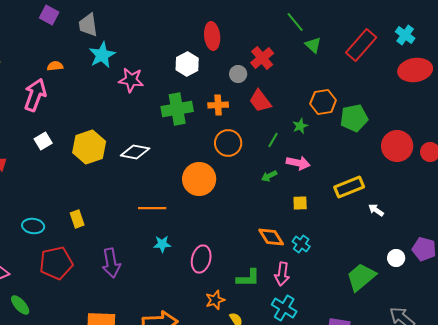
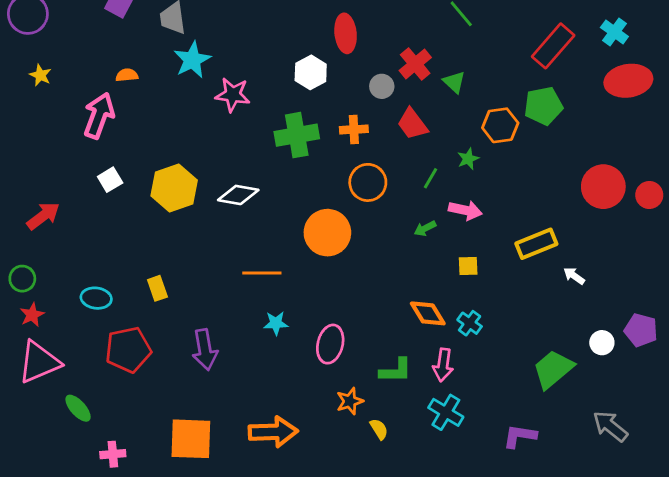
green triangle: (313, 45) -> (454, 82), moved
green pentagon: (354, 118) -> (543, 106), moved

